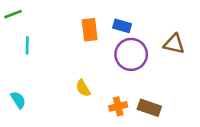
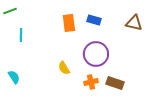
brown triangle: (174, 44) -> (134, 23), moved
purple circle: (131, 54) -> (96, 54), moved

